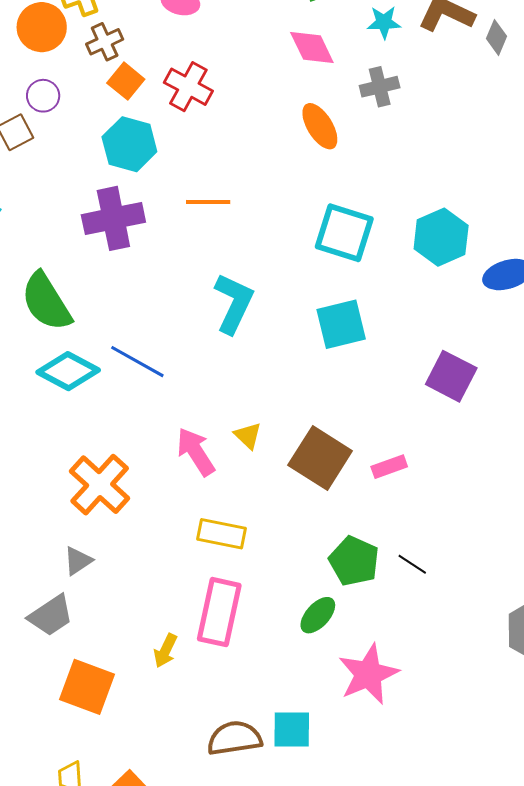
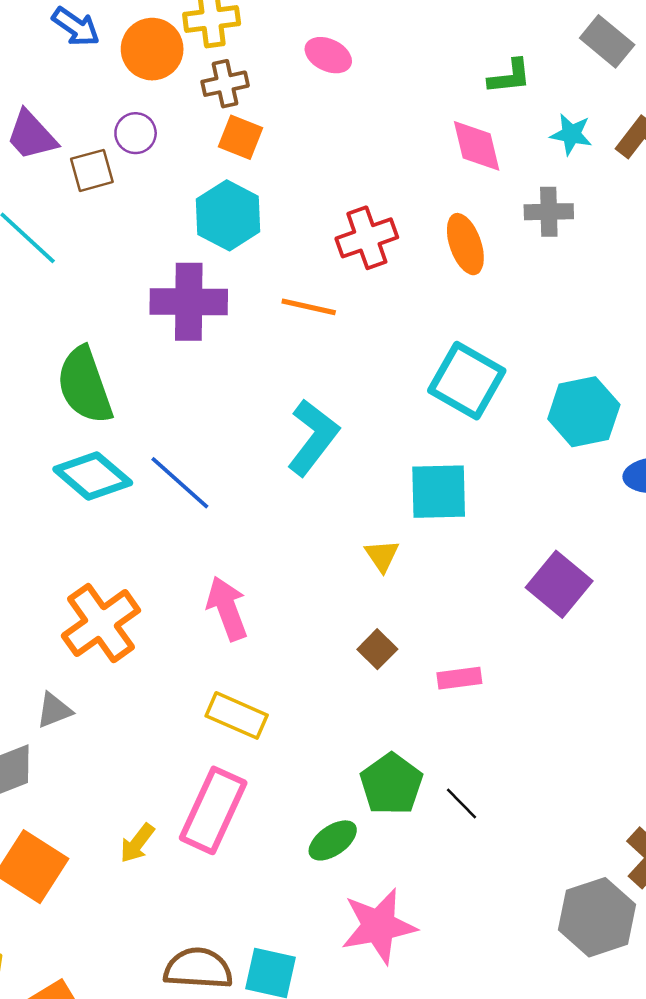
orange square: (126, 81) -> (240, 137), turned -30
red cross: (188, 87) -> (367, 238), moved, turned 30
yellow triangle: (248, 436) -> (382, 556), moved
brown square: (320, 458) -> (377, 649), size x0.5

